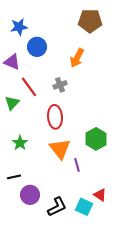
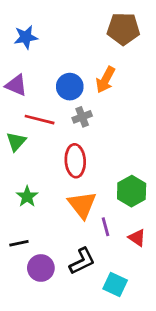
blue circle: (37, 47) -> (70, 87), moved
red line: (29, 87) -> (40, 120), turned -40
red triangle: (100, 195) -> (137, 238), moved
black L-shape: (57, 207) -> (82, 261), moved

